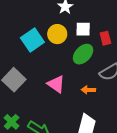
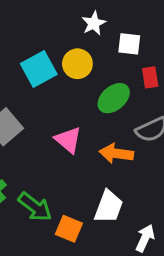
white square: (83, 29) -> (129, 44), moved
orange arrow: (88, 90) -> (116, 154), size x1.5

